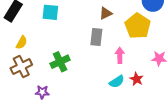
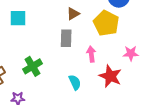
red star: (137, 79) -> (110, 76), size x1.6
cyan semicircle: (117, 82) -> (75, 82), moved, turned -77

